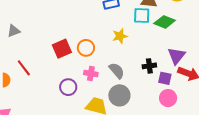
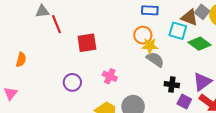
orange circle: (86, 48) -> (143, 35), moved
red line: (24, 68) -> (56, 24), moved
gray semicircle: (117, 71) -> (155, 60), moved, turned -30
purple circle: (68, 87) -> (72, 82), moved

